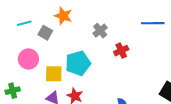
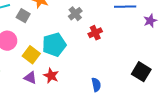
yellow square: (54, 74) -> (31, 55), turned 36

